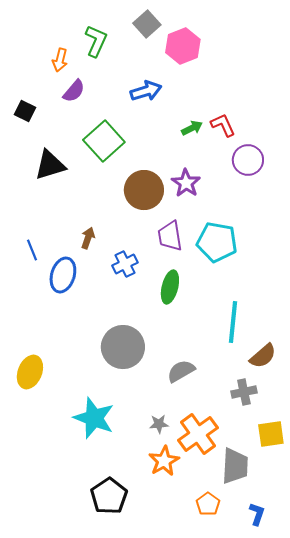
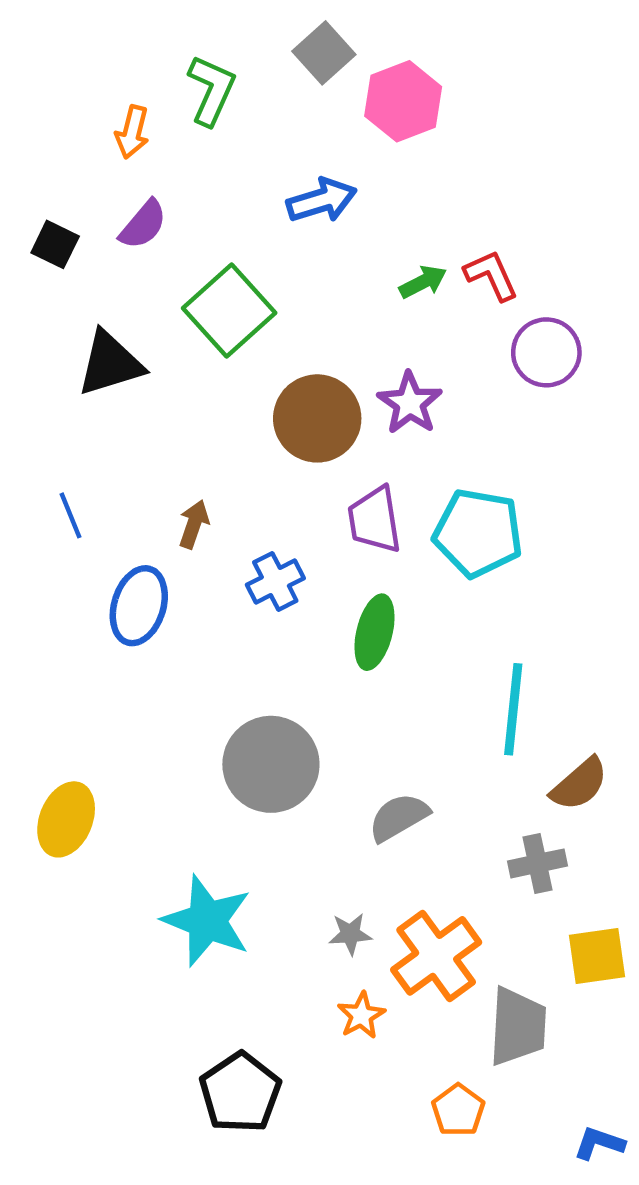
purple semicircle: (74, 91) -> (143, 225), moved
blue line: (32, 250) -> (70, 515), moved
orange star: (164, 461) -> (361, 1015), size x0.7
blue L-shape: (257, 514) -> (599, 1143), moved, turned -90

